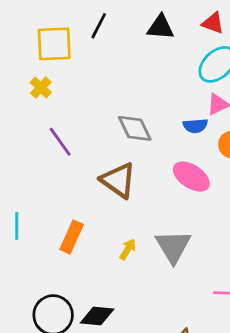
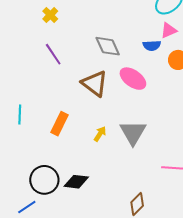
yellow cross: (41, 88) -> (50, 15), moved
pink ellipse: (191, 177) -> (133, 79), moved

